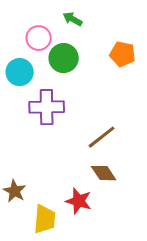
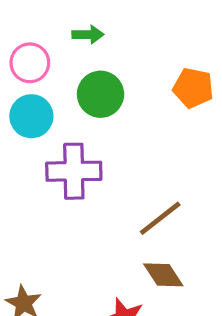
green arrow: (73, 19) -> (88, 35), moved, turned 150
pink circle: (39, 38) -> (30, 63), moved

